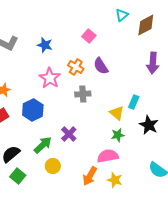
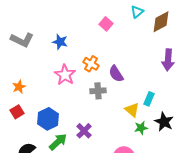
pink square: (89, 36) -> (106, 24), moved
purple semicircle: (101, 66) -> (116, 74), moved
blue hexagon: (33, 110) -> (48, 119), moved
green star: (118, 135) -> (141, 128), moved

